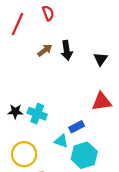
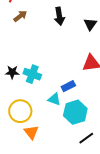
brown arrow: (45, 50) -> (20, 16), moved

